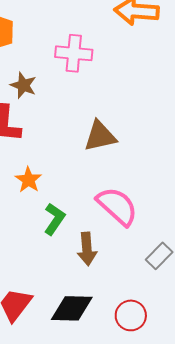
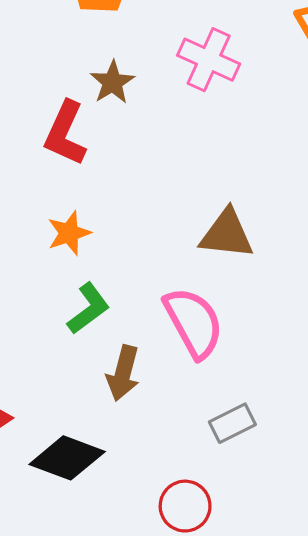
brown triangle: (100, 136) -> (227, 234), moved
red circle: (131, 315) -> (185, 506), moved

